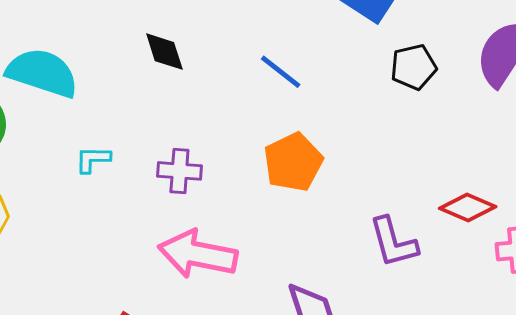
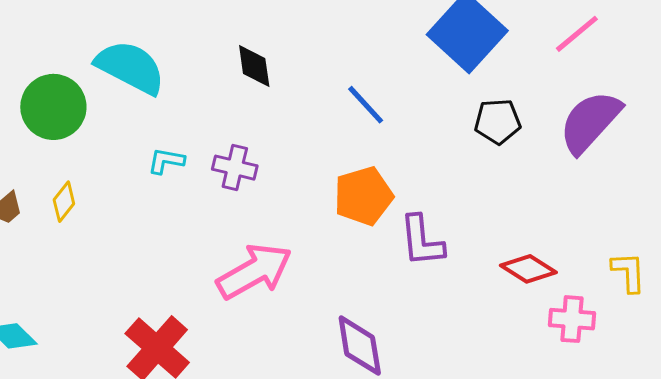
purple cross: (179, 171) -> (235, 168), moved
purple L-shape: (393, 242) -> (422, 241), moved
pink arrow: (198, 254) -> (254, 271), turned 130

